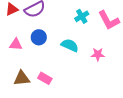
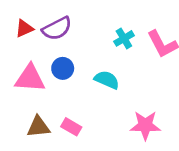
pink triangle: (16, 44) -> (30, 78), size x1.6
pink star: (98, 54) -> (145, 125), moved, size x1.5

